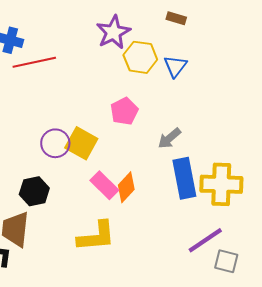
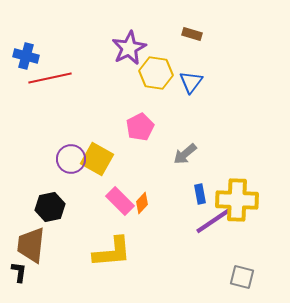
blue rectangle: (184, 178) -> (200, 194), size x0.5
orange diamond: (126, 187) -> (142, 203), size x0.7
purple line: (205, 240) -> (213, 221), moved

